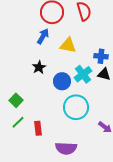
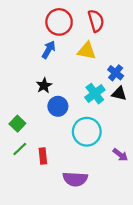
yellow triangle: (68, 45) -> (87, 51), moved
blue cross: (101, 56) -> (116, 73), turned 32
blue circle: (62, 81) -> (58, 106), moved

